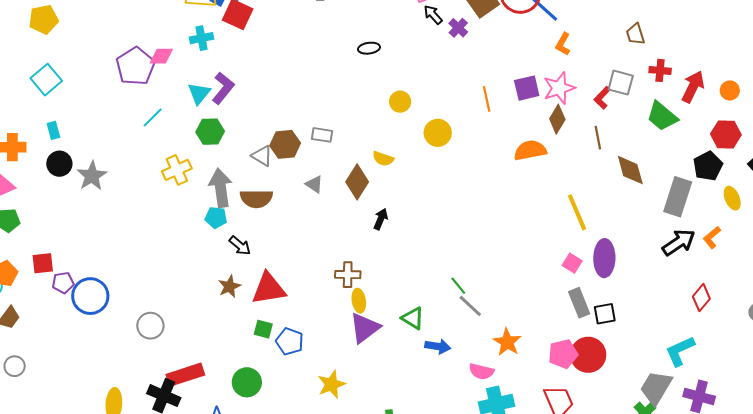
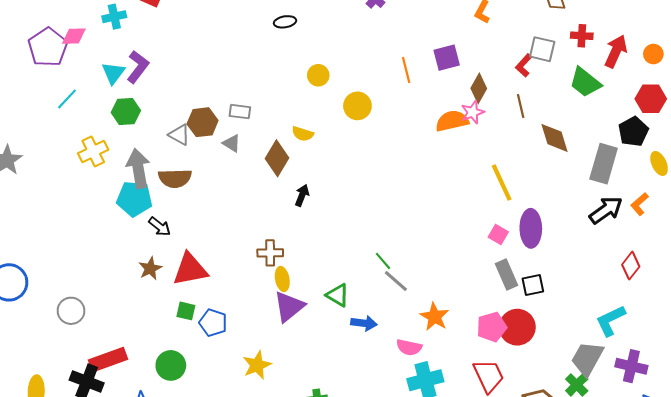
pink star: (559, 88) -> (473, 112), moved, size x0.7
gray triangle: (314, 184) -> (232, 143), moved
cyan pentagon: (216, 218) -> (134, 199), size x1.6

